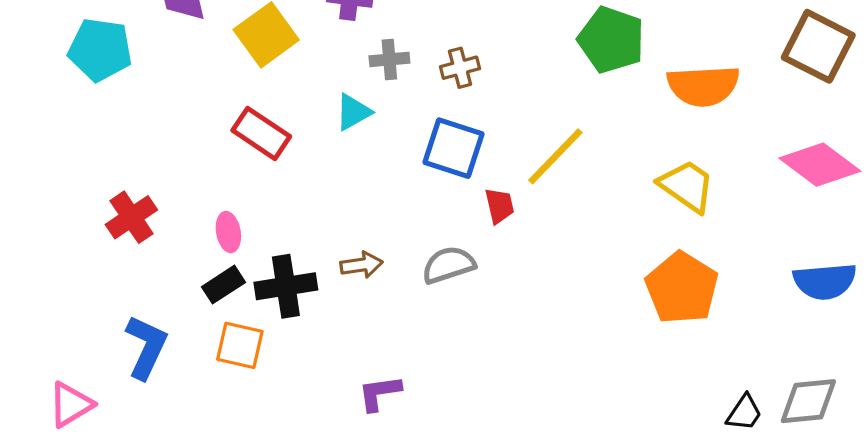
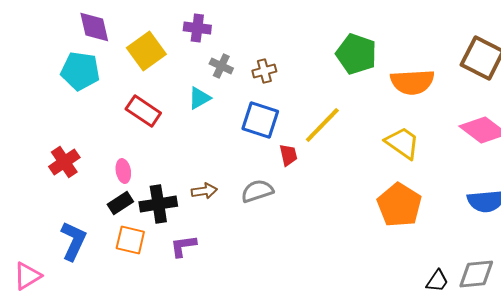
cyan pentagon: (100, 50) -> (80, 71), moved
gray cross: (389, 59) -> (221, 66), turned 30
purple L-shape: (380, 393) -> (183, 246), moved

